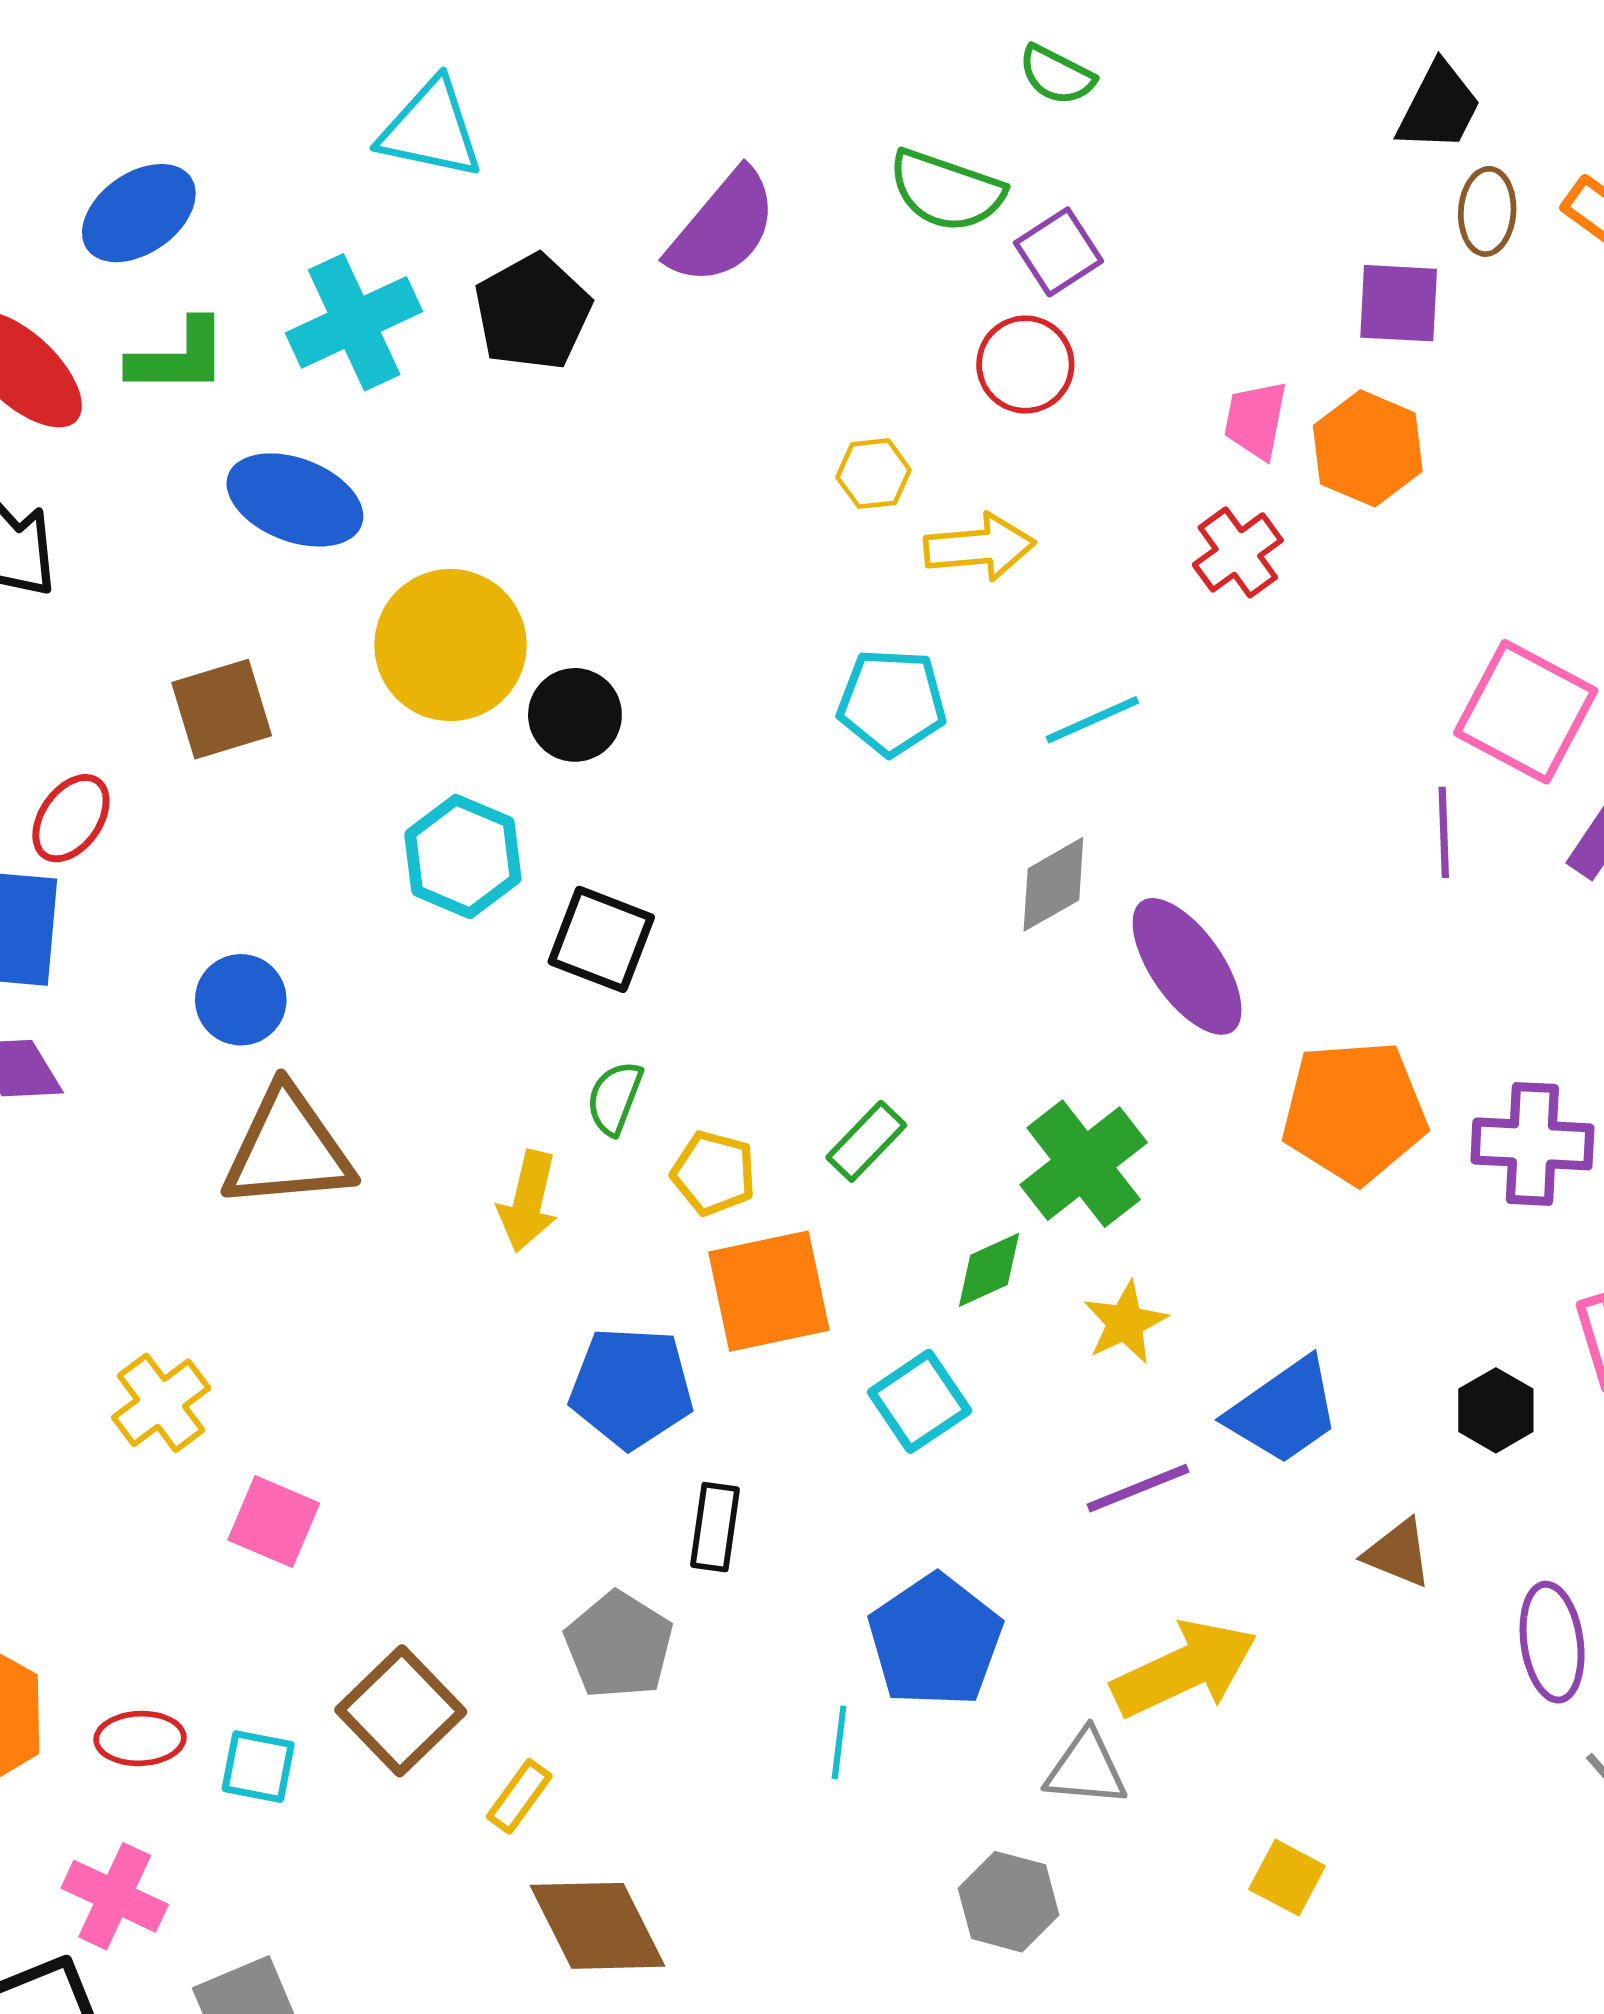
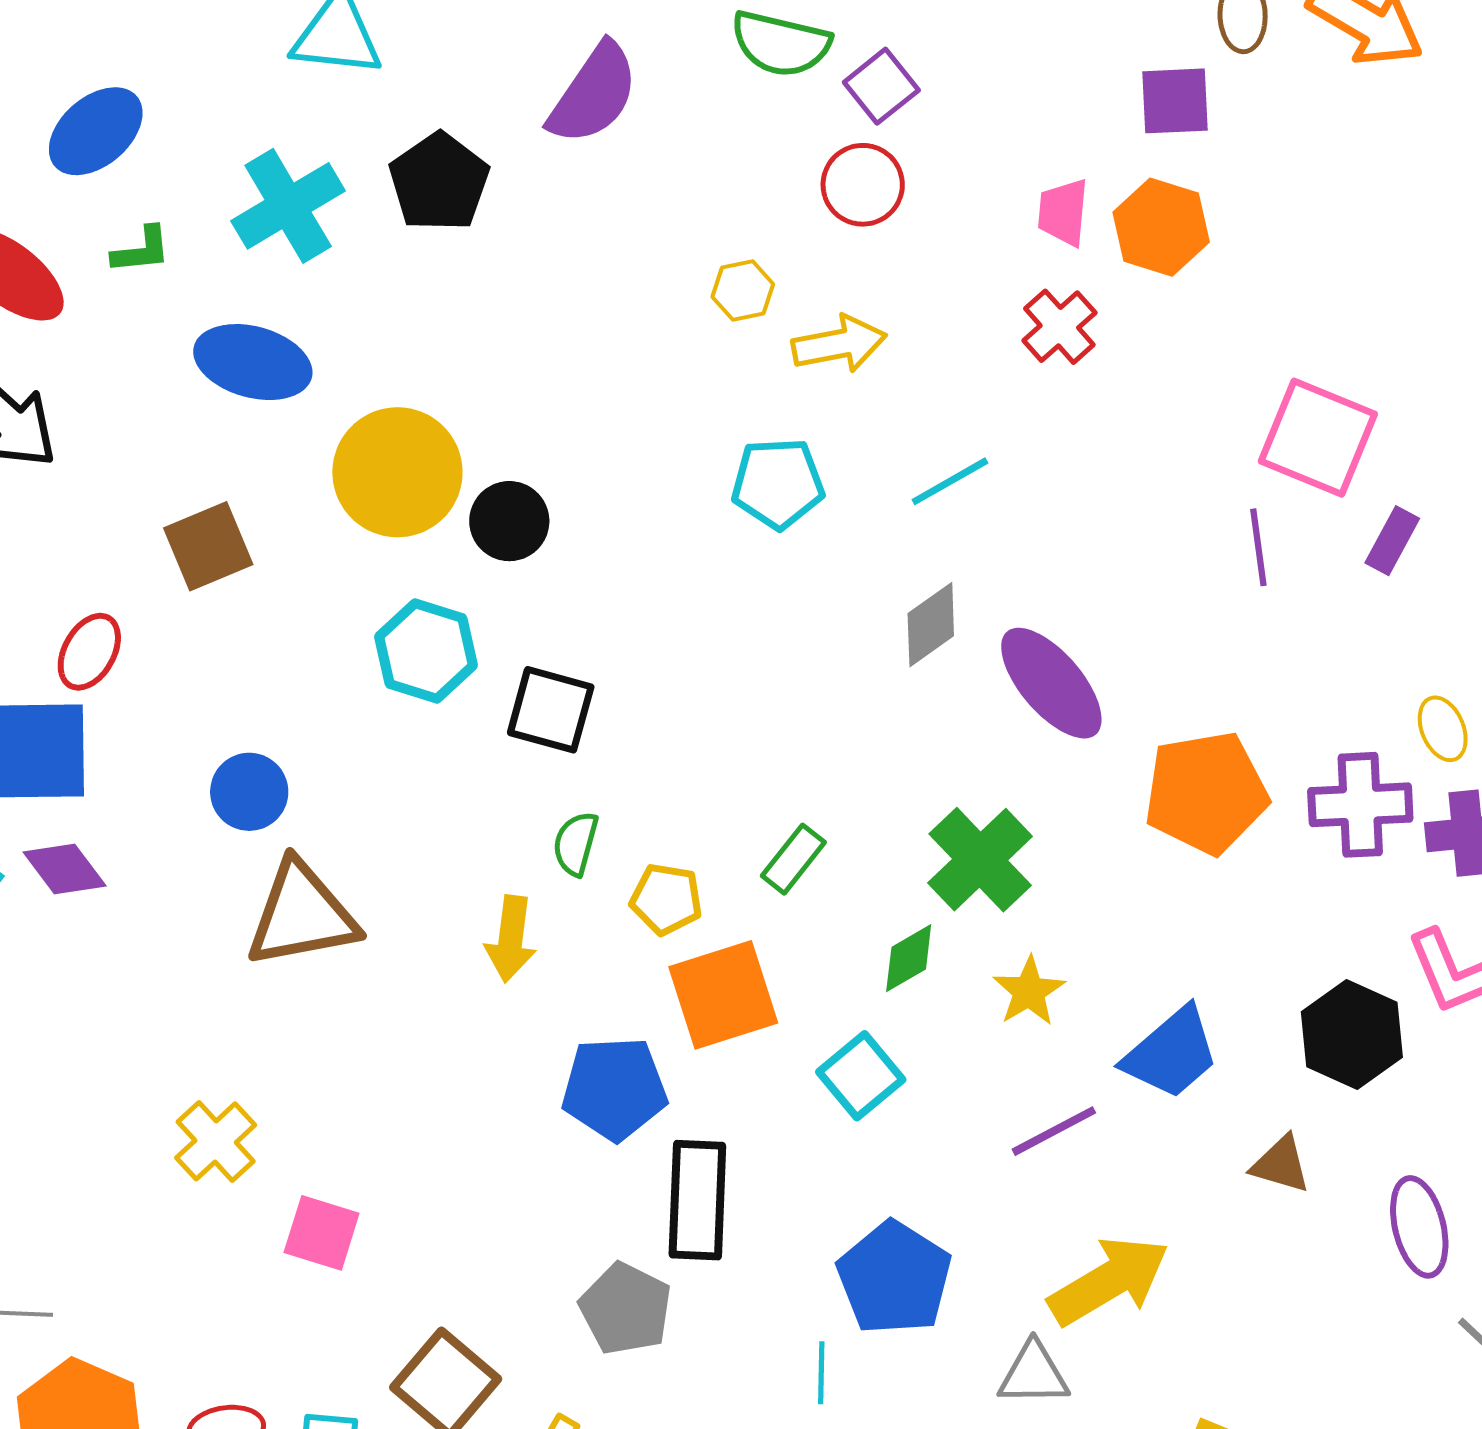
green L-shape: (178, 357) -> (141, 250), size x0.7
black hexagon: (1496, 1410) -> (1352, 1034), size x1.5
black rectangle: (715, 1527) -> (697, 1200), size x1.6

